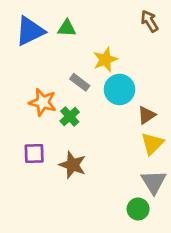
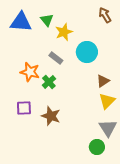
green triangle: (67, 28) -> (47, 20), turned 48
blue triangle: (30, 31) -> (21, 22), turned 30
yellow star: (105, 60) -> (64, 32), moved
cyan circle: (120, 89) -> (87, 52), moved

